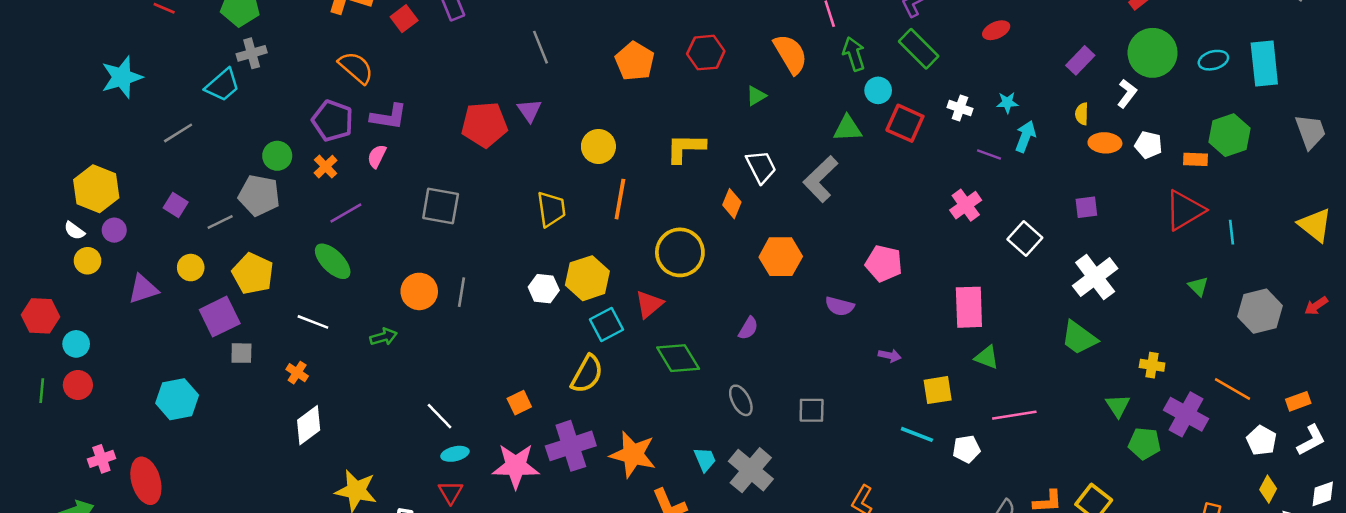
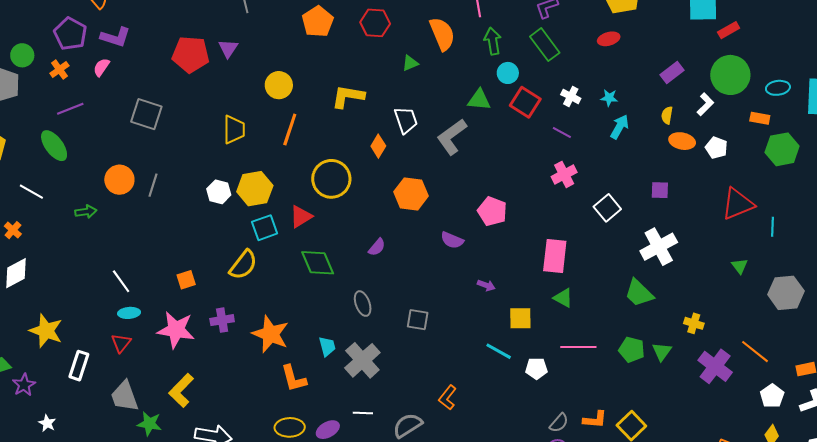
purple line: (989, 155) -> (562, 133), moved
orange rectangle: (1195, 159) -> (760, 118), moved
green pentagon: (1144, 443) -> (632, 350), moved
purple cross: (571, 446) -> (222, 320), size x0.6

